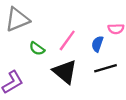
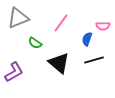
pink line: (67, 40) -> (61, 23), moved

